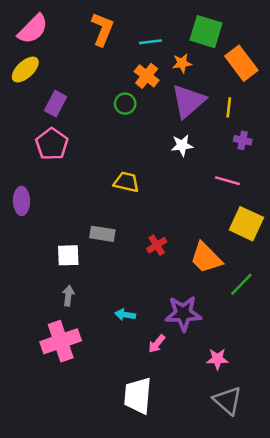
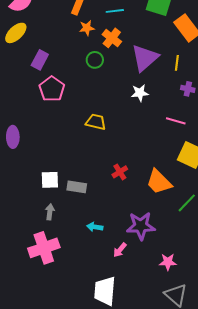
orange star: (182, 63) -> (87, 28), moved
pink pentagon: (52, 144) -> (52, 89), moved
gray rectangle: (102, 234) -> (77, 187), moved

